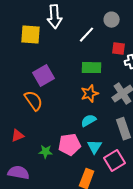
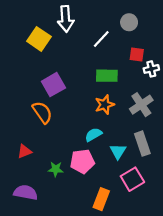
yellow square: (31, 35) -> (39, 39), turned 30
cyan semicircle: (89, 121) -> (93, 135), moved
cyan triangle: (95, 147) -> (118, 151), moved

